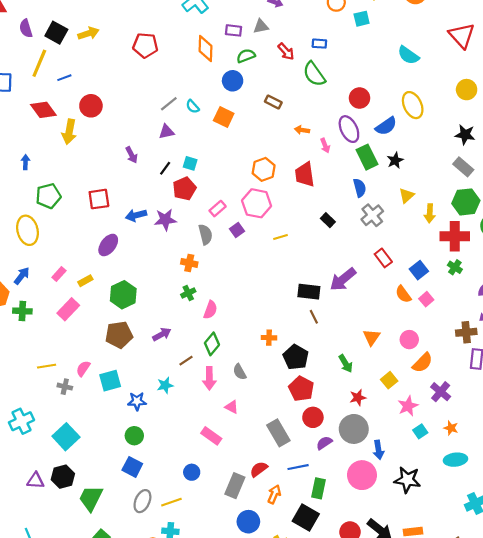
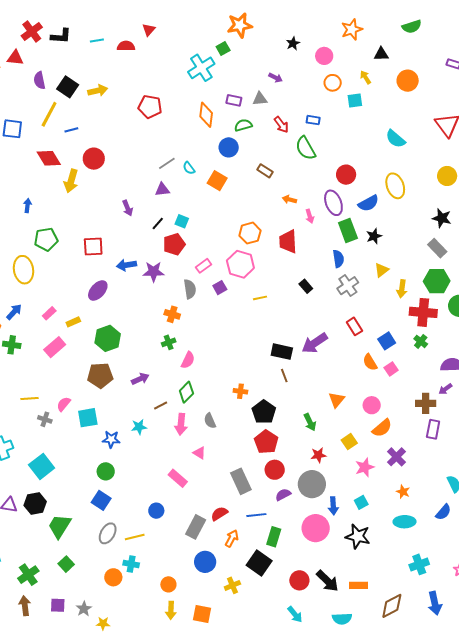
cyan square: (420, 431) -> (361, 502), moved

